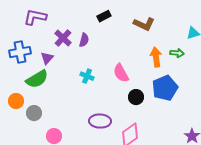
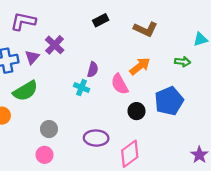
purple semicircle: (84, 40) -> (93, 70), moved
orange arrow: (156, 57) -> (140, 66), moved, turned 60
purple triangle: (47, 58) -> (32, 57), moved
gray circle: (34, 113) -> (49, 129), moved

